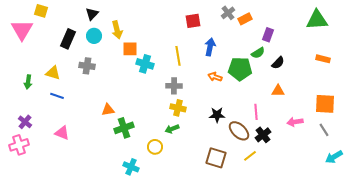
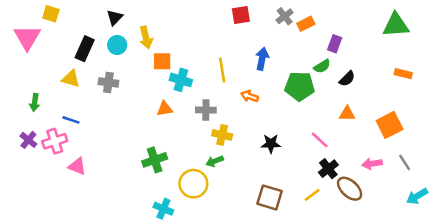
red square: (193, 21) -> (241, 15), moved
yellow triangle: (53, 73) -> (71, 79), moved
orange arrow: (215, 77) -> (250, 96), moved
gray cross: (174, 86) -> (206, 110), moved
orange square: (325, 104) -> (390, 125), moved, turned -30
orange triangle: (108, 110) -> (165, 109), moved
pink line: (256, 112) -> (320, 140), turned -42
purple cross: (25, 122) -> (28, 140), moved
pink arrow: (295, 122) -> (372, 164), moved
brown ellipse: (239, 131) -> (350, 189), moved
pink cross: (19, 145) -> (55, 141), moved
yellow circle: (155, 147) -> (193, 184), size x1.5

